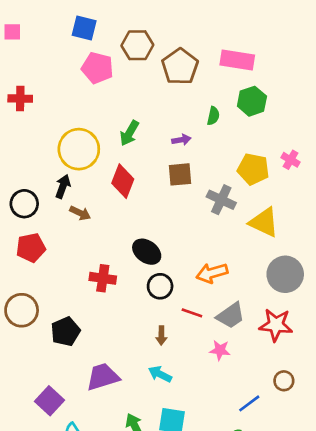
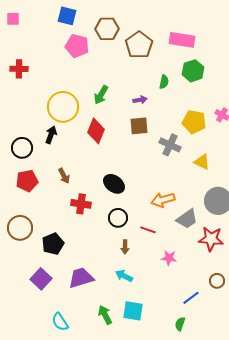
brown arrow: (80, 213) -> (64, 176), moved, turned 35
yellow triangle: (264, 222) -> (202, 162), size x0.7
black circle: (160, 286) -> (118, 218), moved
gray trapezoid: (231, 316) -> (187, 219), moved
purple square: (50, 401) -> (41, 279), moved

